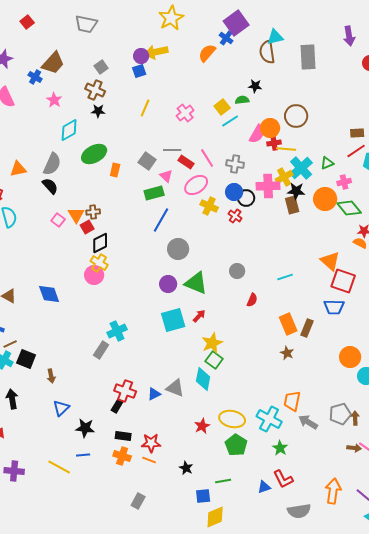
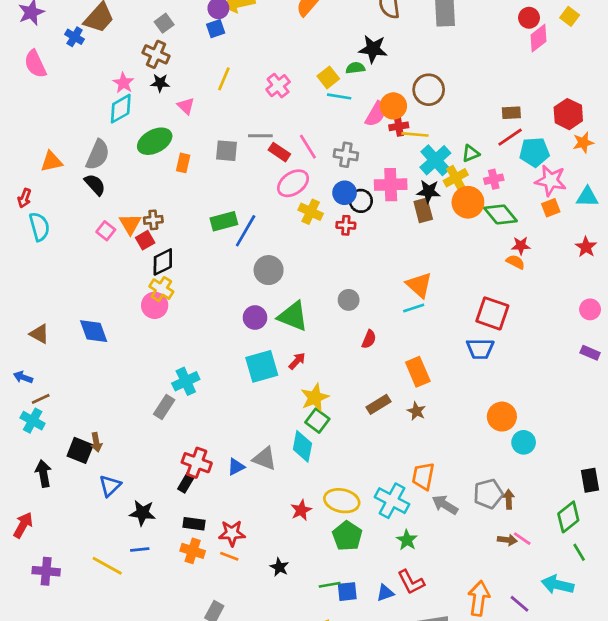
black star: (255, 86) -> (373, 49), size x1.5
pink star: (54, 100) -> (123, 83), moved
cyan line: (230, 121) -> (339, 96), turned 42
gray square: (147, 161) -> (227, 151), turned -30
pink triangle: (166, 176) -> (186, 106), moved
yellow cross: (284, 177) -> (456, 178), moved
green rectangle: (154, 193) -> (224, 221), moved
red cross: (235, 216) -> (346, 225), turned -32
orange triangle: (330, 261) -> (419, 285), moved
brown rectangle: (307, 328) -> (378, 404), moved, turned 36
black square: (26, 359) -> (80, 450), moved
blue square: (203, 496) -> (347, 592), moved

